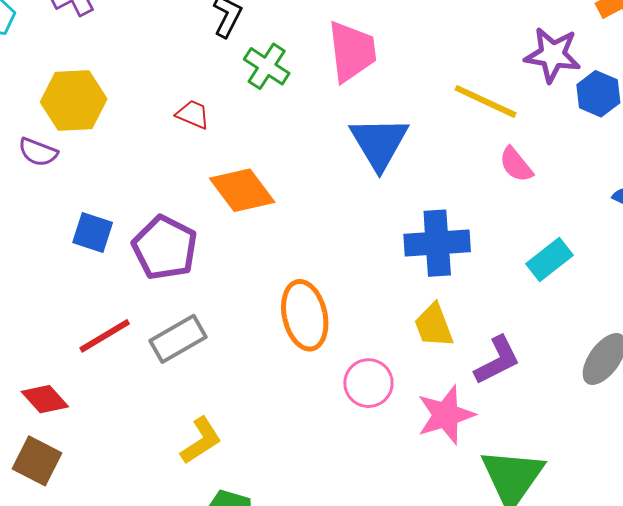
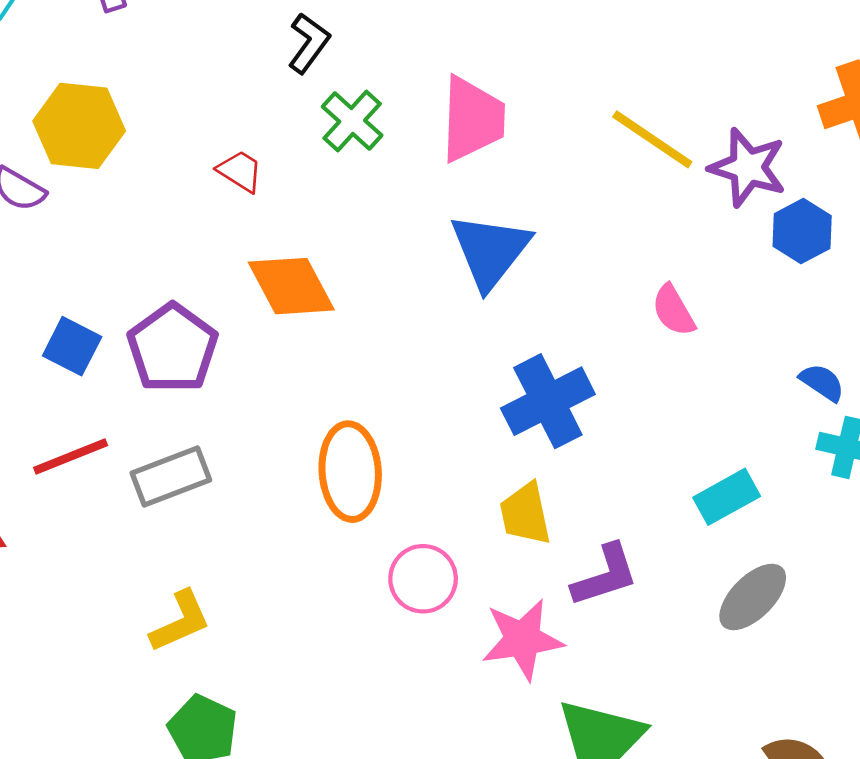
yellow line: (486, 101) -> (652, 139), moved
blue square: (93, 233) -> (72, 346), moved
blue cross: (437, 243) -> (548, 401), turned -32
cyan rectangle: (550, 259) -> (727, 497), moved

